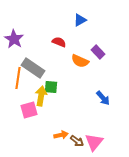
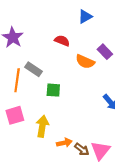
gray rectangle: (33, 68) -> (34, 69), size x0.7
yellow arrow: (41, 96) -> (42, 126), moved
pink square: (29, 110) -> (15, 115), moved

